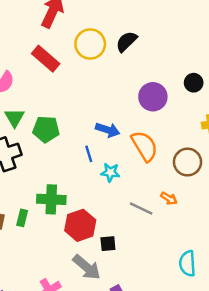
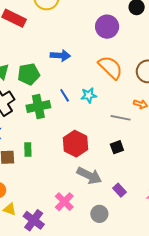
blue arrow: (108, 130) -> (60, 56), moved
blue line: (89, 154) -> (65, 95), moved
green cross: (51, 199) -> (38, 106), moved
black square: (108, 244) -> (117, 147), moved

